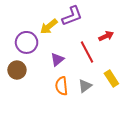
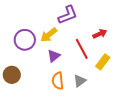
yellow arrow: (49, 27) -> (49, 35), moved
brown circle: (17, 70) -> (12, 75), moved
yellow rectangle: (111, 79) -> (103, 62), moved, turned 70

